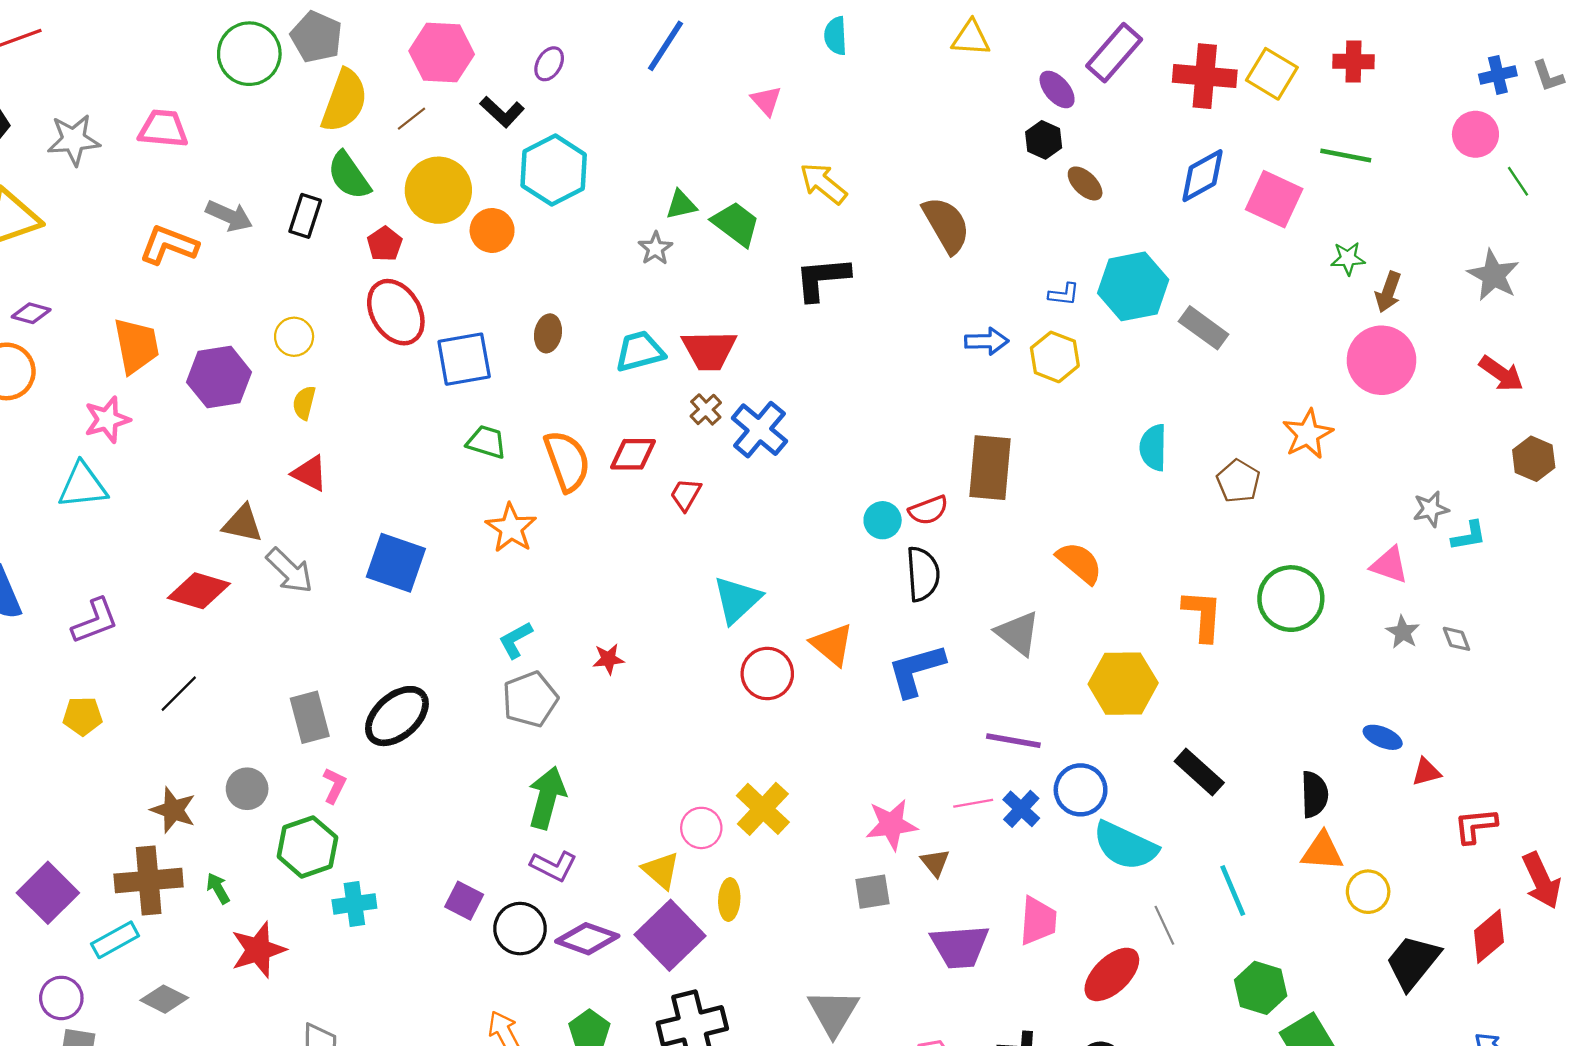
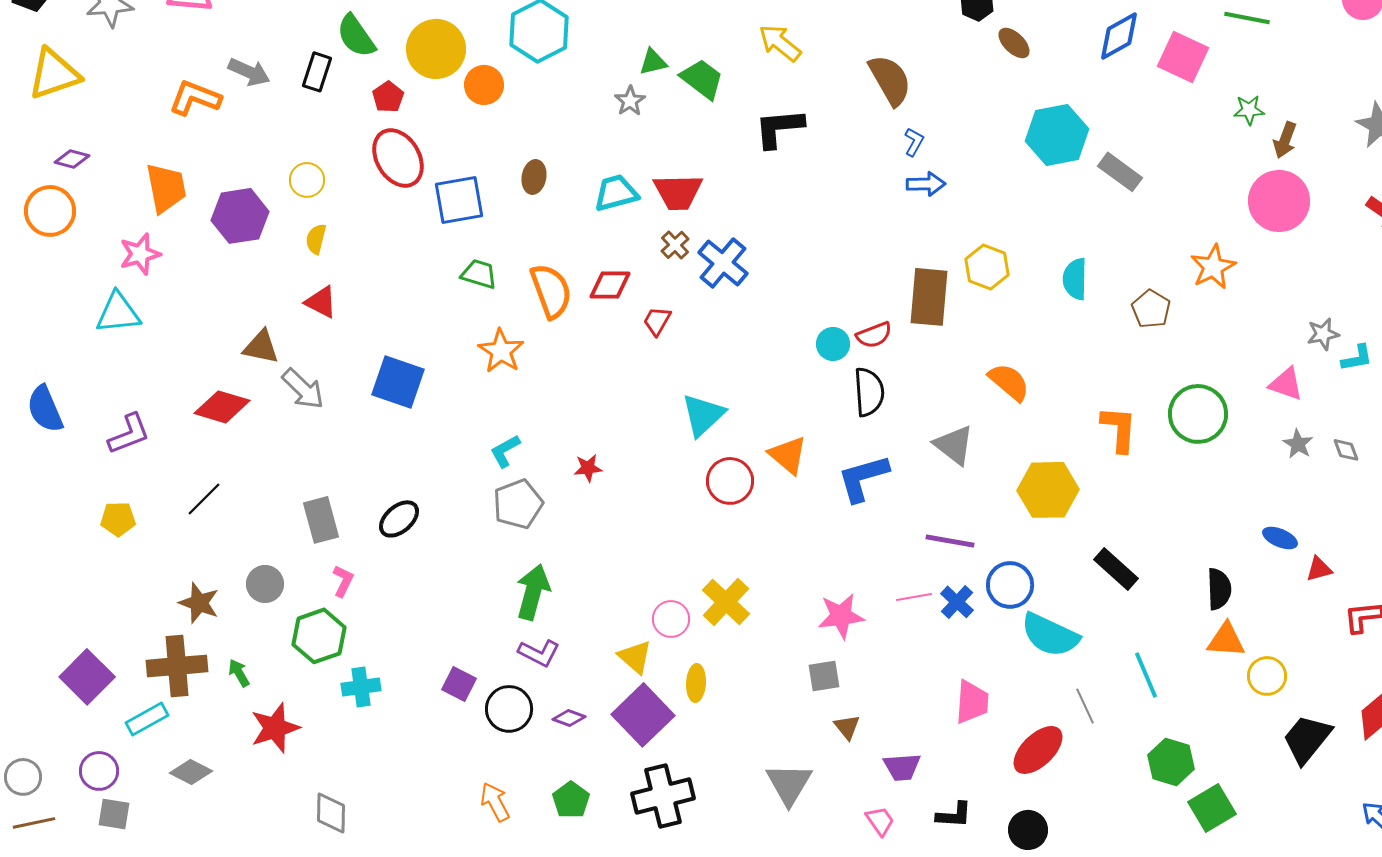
blue L-shape: (1064, 294) -> (914, 142), moved, turned -68
yellow hexagon: (1055, 357) -> (987, 267), moved
black ellipse: (397, 716) -> (399, 519), size x0.7
brown triangle: (935, 863) -> (847, 727), moved
purple diamond: (587, 939) -> (569, 718), size x0.6
purple trapezoid: (960, 946) -> (902, 767), moved, size x0.7

